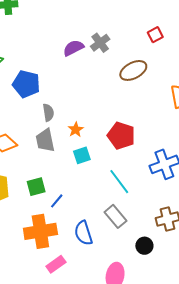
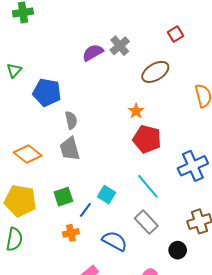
orange star: (76, 130) -> (136, 111), moved
cyan square: (82, 155) -> (107, 195), moved, turned -36
orange cross: (40, 231) -> (71, 233), moved, size x0.5
blue semicircle: (83, 233) -> (115, 241), turned 140

